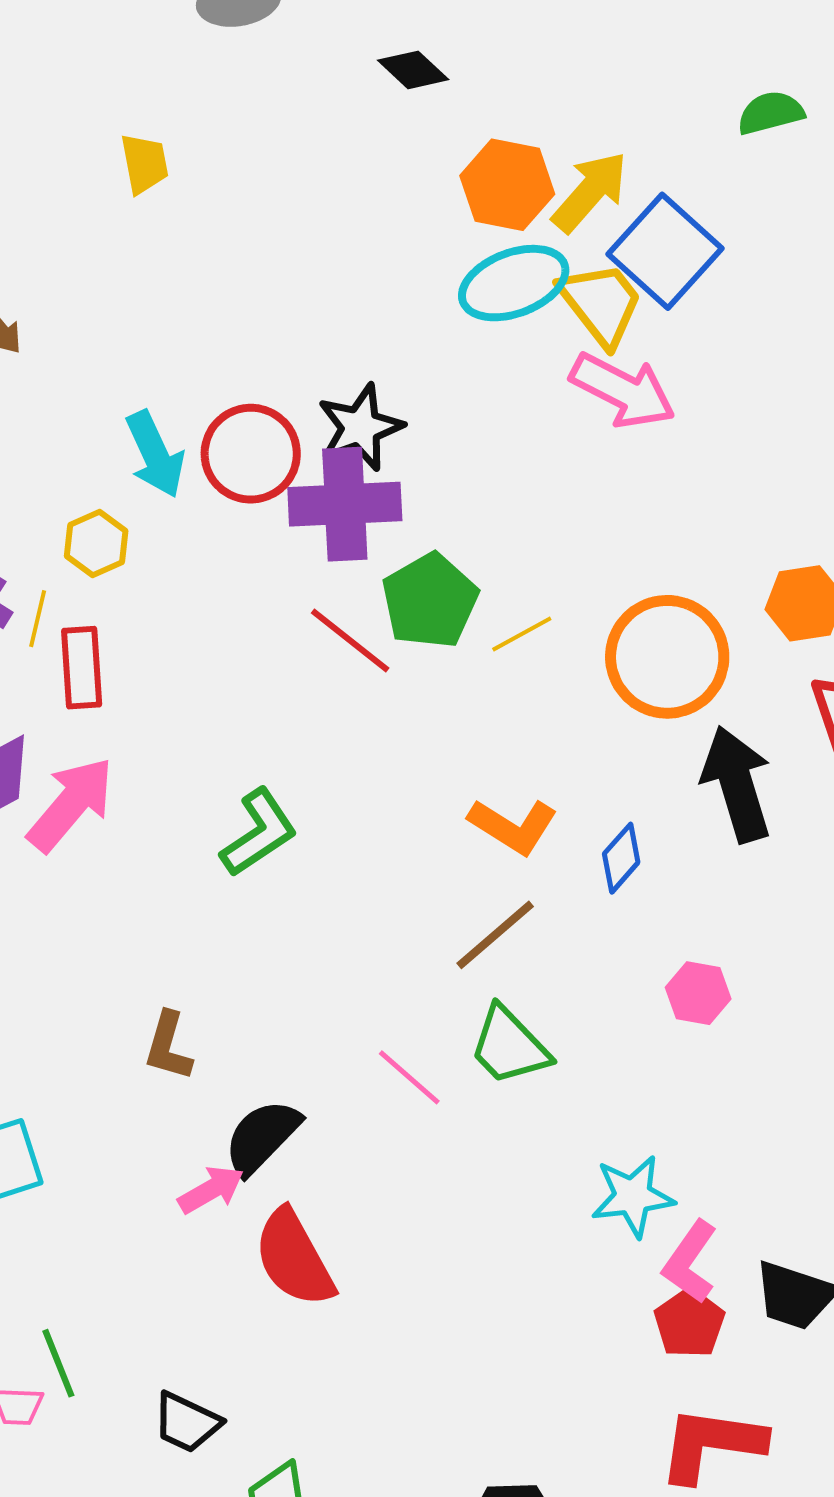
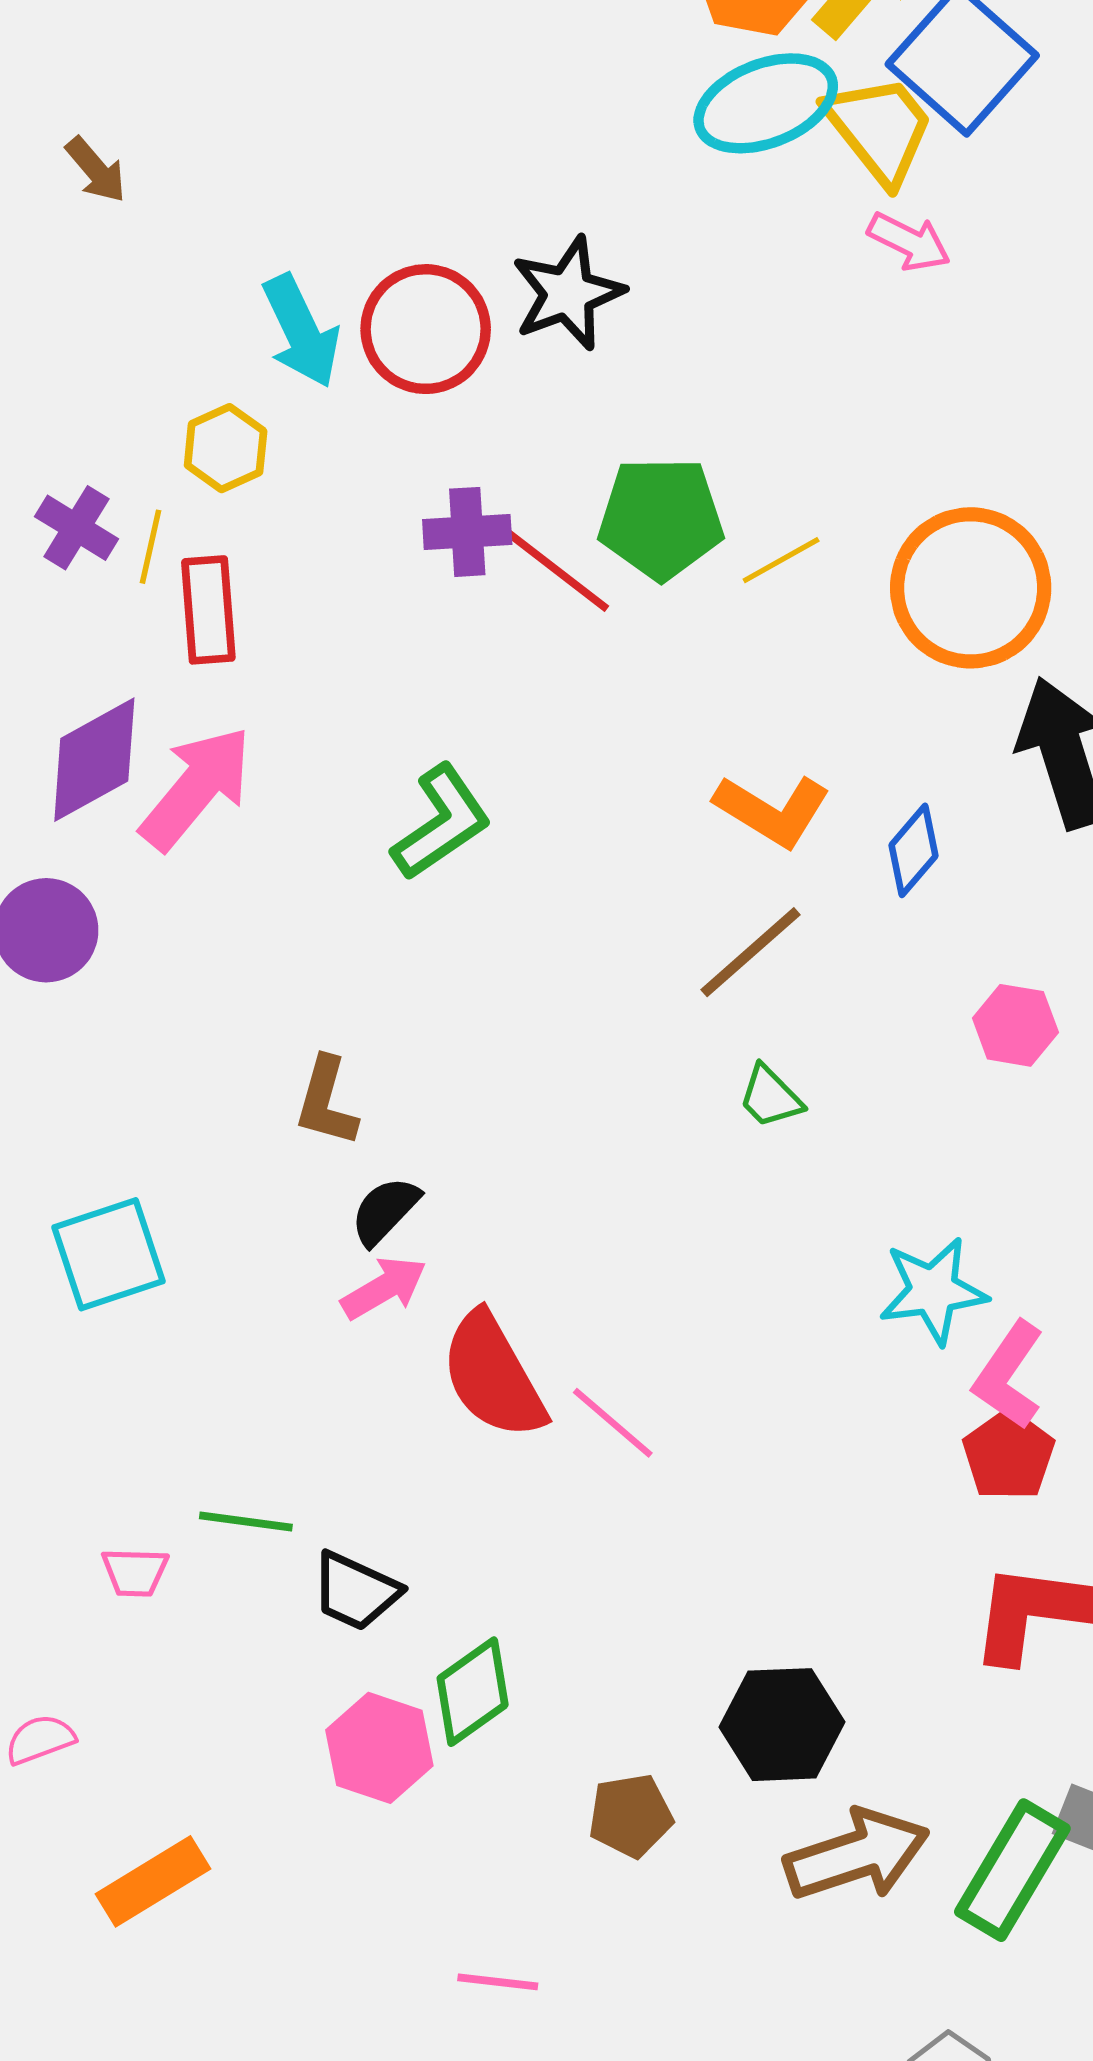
pink arrow: (623, 390) -> (909, 242), size x0.6
purple cross: (345, 504) -> (467, 532), moved, size x0.6
green pentagon: (430, 601) -> (661, 518), turned 30
green trapezoid: (509, 1046) -> (770, 1097), size x0.6
pink line: (409, 1077) -> (613, 1423), moved
black semicircle: (262, 1137) -> (385, 1211), moved, size x0.7
green line: (58, 1363) -> (246, 1522), moved, turned -60

